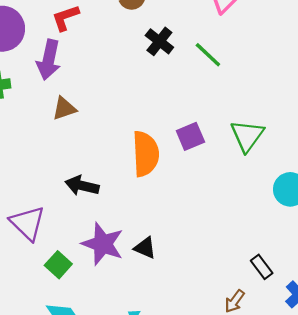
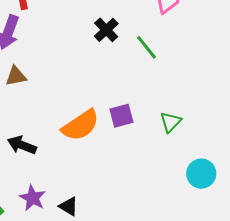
green triangle: (247, 136) -> (171, 122), size x0.7
orange semicircle: (146, 154) -> (81, 125), turned 51
purple star: (103, 244) -> (33, 198), size x0.7

